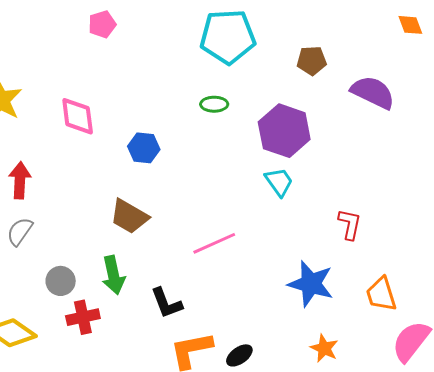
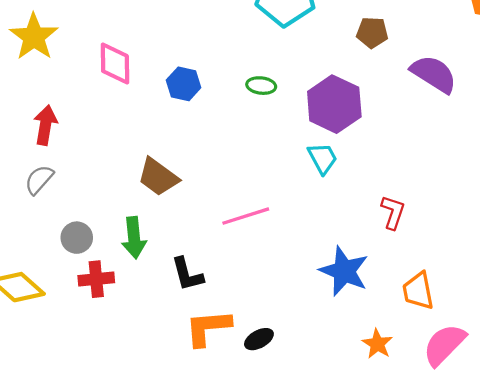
green ellipse: (214, 104) -> (261, 86), moved
blue hexagon: (144, 148) -> (184, 84), moved
orange star: (324, 348) -> (377, 344), moved

